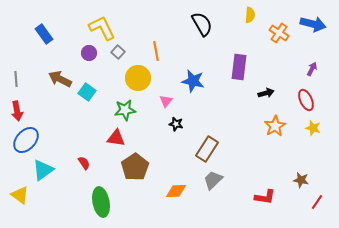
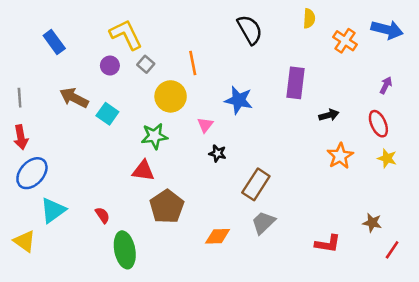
red semicircle: (84, 163) -> (102, 215), moved

